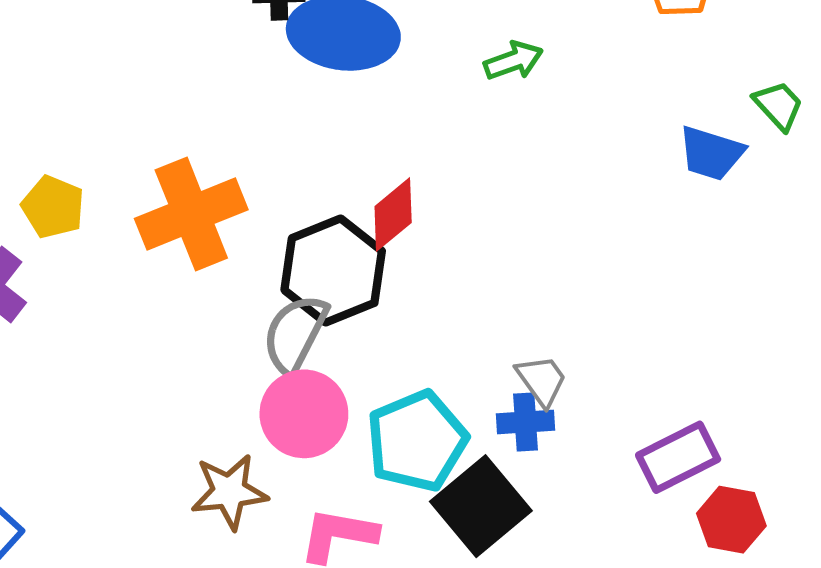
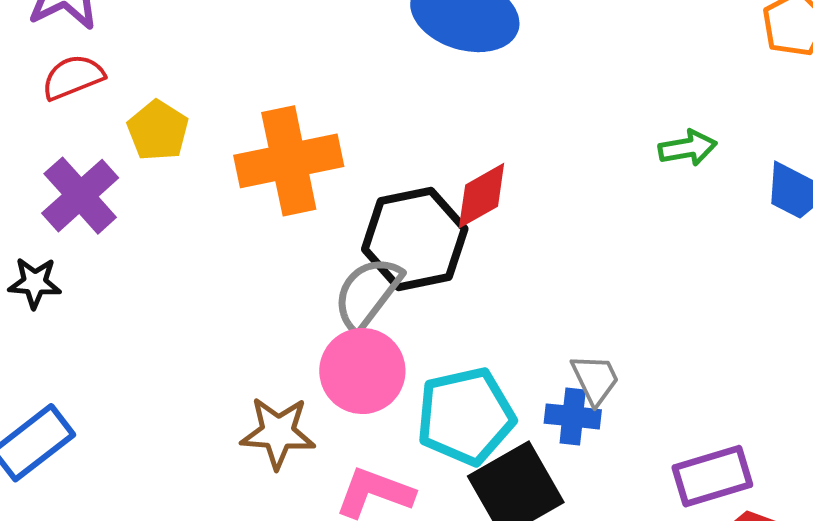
green arrow: (513, 61) -> (688, 148), moved

